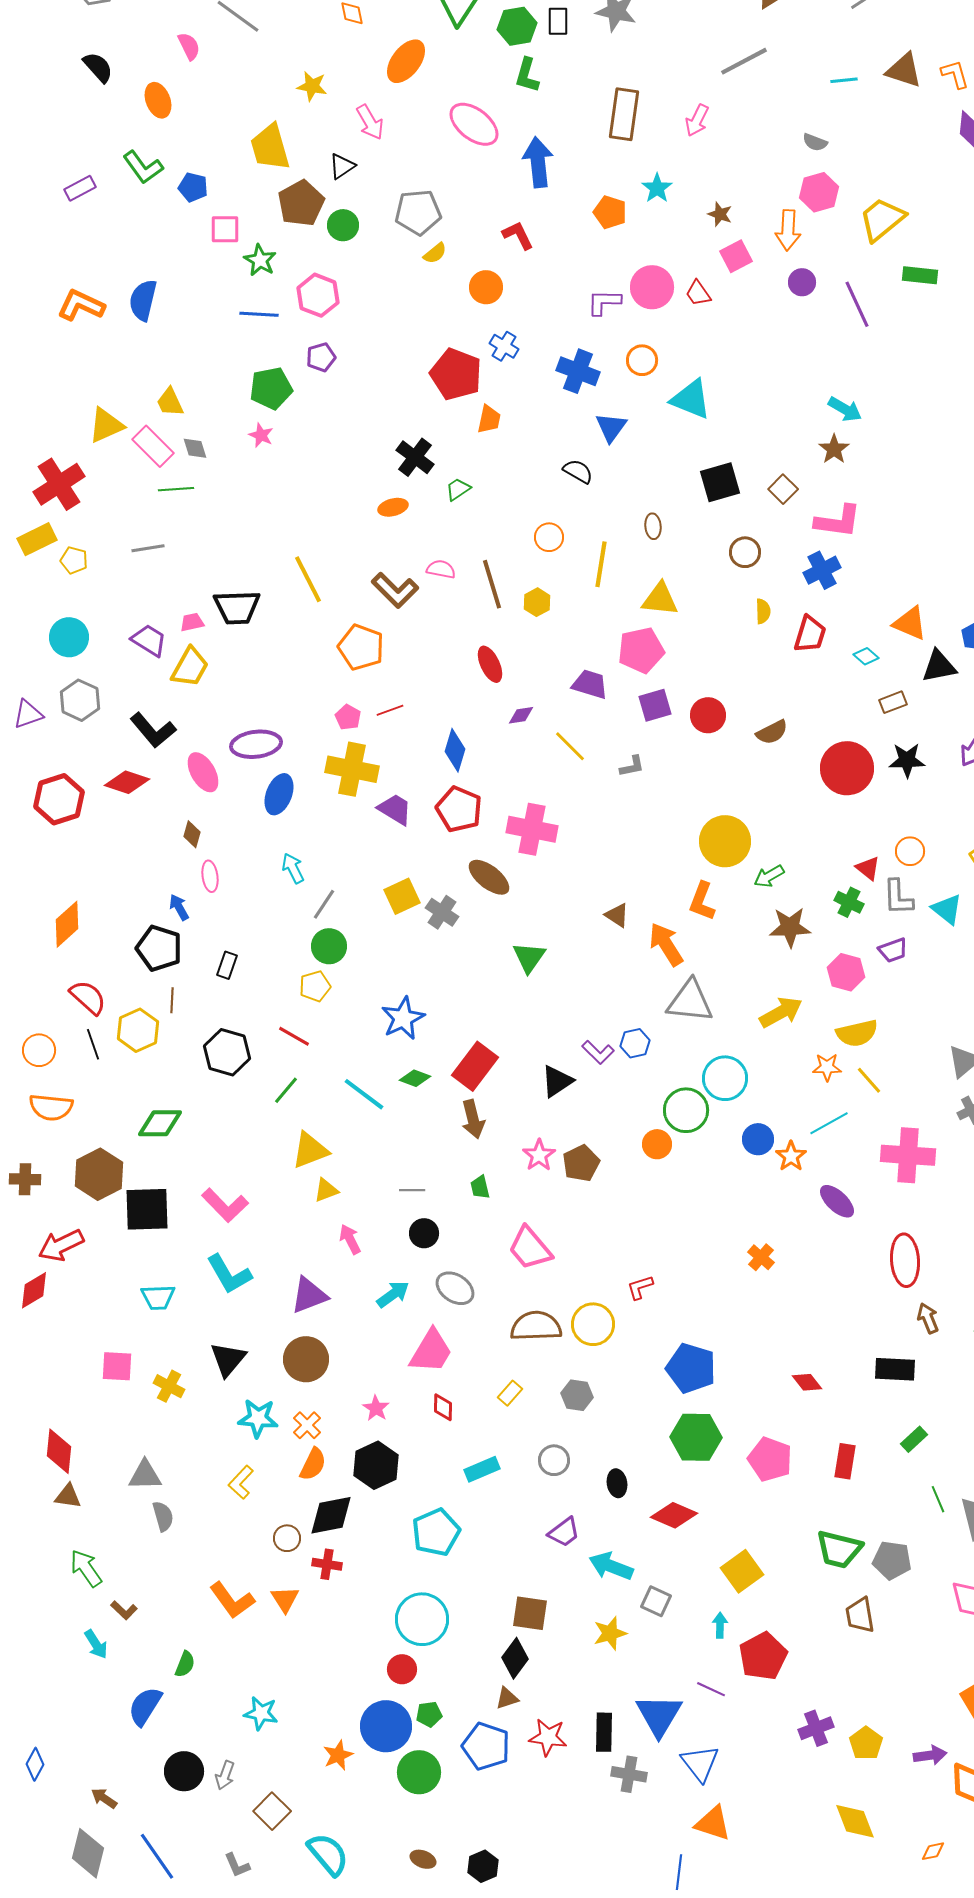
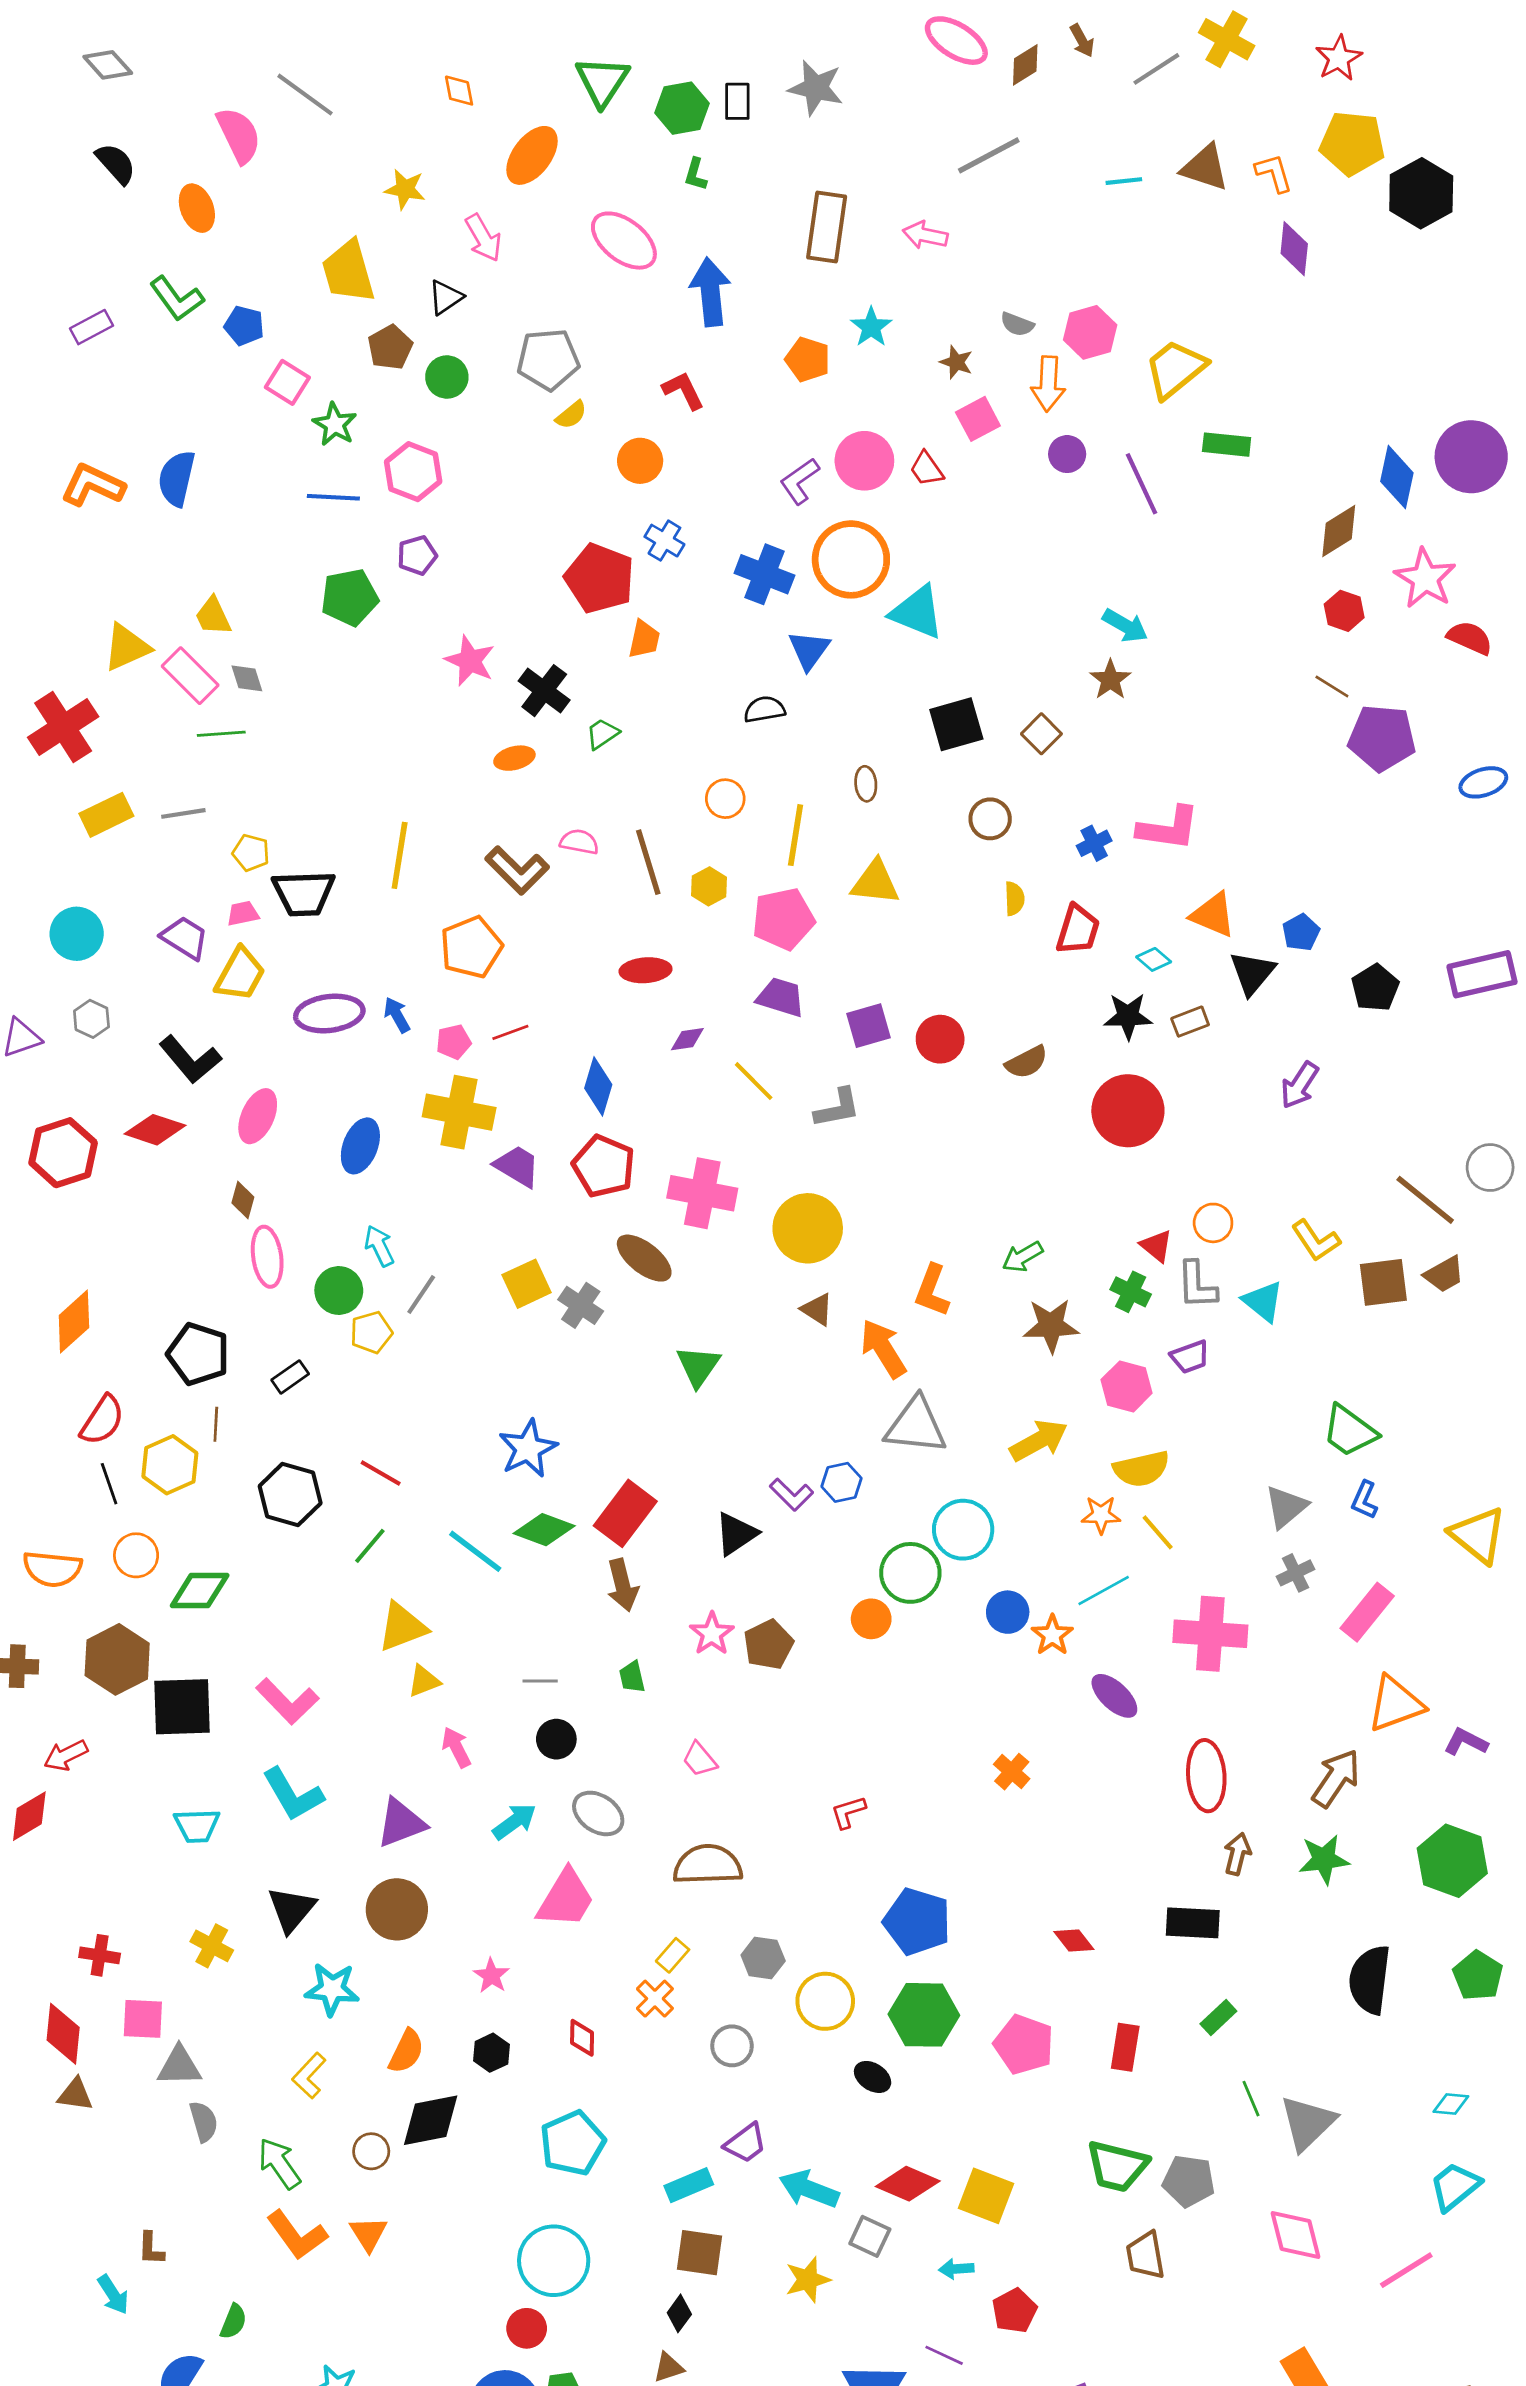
pink semicircle: (189, 46) -> (239, 135), size x1.5
green L-shape: (527, 75) -> (696, 174), size x0.7
pink arrow: (697, 120) -> (925, 235), turned 76
gray semicircle: (815, 142) -> (1017, 324), moved
brown pentagon: (301, 203) -> (390, 347), size x0.7
pink square: (225, 229) -> (287, 382), turned 32
purple L-shape: (604, 302) -> (800, 481), turned -36
orange circle: (642, 360) -> (851, 559), size x1.8
pink star: (261, 435) -> (470, 661), moved, size x1.5
black semicircle: (578, 471) -> (764, 709), turned -40
pink L-shape: (838, 521) -> (1168, 828), moved
yellow rectangle: (37, 539) -> (106, 815), moved
yellow pentagon: (74, 560) -> (251, 853), moved
blue cross: (822, 570) -> (1094, 843), size x0.7
yellow line: (308, 579) -> (400, 855), turned 36
orange pentagon: (361, 647) -> (471, 947), turned 30
pink pentagon: (641, 650) -> (783, 919), moved
red ellipse: (490, 664) -> (646, 970), turned -69
black triangle: (939, 666) -> (1252, 973), turned -39
gray hexagon: (80, 700) -> (91, 1019), size x0.7
pink pentagon: (348, 717) -> (454, 1042), turned 30
purple ellipse: (256, 744) -> (329, 1013), moved
black star: (907, 760) -> (1128, 1016), moved
gray L-shape: (632, 766) -> (837, 1108), size x1.4
pink ellipse: (203, 772) -> (258, 1116), turned 54
yellow circle: (725, 841) -> (808, 1228), moved
pink ellipse: (210, 876) -> (267, 1257), size x1.4
blue arrow: (179, 907) -> (397, 1015), moved
green circle: (329, 946) -> (339, 1290), moved
black rectangle: (227, 965) -> (290, 1377), turned 36
yellow pentagon: (315, 986) -> (371, 1332), moved
red semicircle: (88, 997) -> (102, 1420), turned 81
orange circle: (39, 1050) -> (136, 1555), moved
green diamond: (415, 1078) -> (544, 1530), size x1.4
red arrow: (61, 1245) -> (66, 1755), size x0.7
pink trapezoid: (530, 1248) -> (700, 1759), size x0.6
brown arrow: (928, 1318) -> (1237, 1854), turned 36
yellow circle: (593, 1324) -> (825, 2001), moved
pink square: (117, 1366) -> (143, 2019), moved
red diamond: (443, 1407) -> (582, 2038), moved
orange cross: (307, 1425) -> (655, 1999), moved
black hexagon: (376, 1465) -> (491, 2053), size x0.6
cyan rectangle: (482, 1469) -> (689, 2185), moved
black ellipse: (617, 1483) -> (873, 2077), moved, turned -48
red diamond: (674, 1515) -> (908, 2184), moved
red cross: (327, 1564) -> (100, 1955), moved
green arrow: (86, 1568) -> (279, 2163), moved
yellow square: (742, 1571) -> (986, 2196), turned -33
brown L-shape: (124, 1610) -> (151, 2249), turned 48
cyan arrow: (720, 1625) -> (956, 2269), turned -95
red pentagon: (763, 1656) -> (1014, 2311), size x0.7
black diamond: (515, 1658) -> (679, 2313), size x0.7

